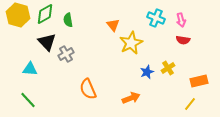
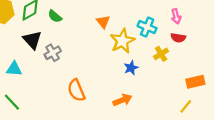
cyan cross: (156, 18) -> (147, 27), moved
green semicircle: (68, 20) -> (55, 16), turned -40
yellow cross: (168, 68) -> (161, 54), moved
blue star: (147, 72) -> (131, 68), moved

